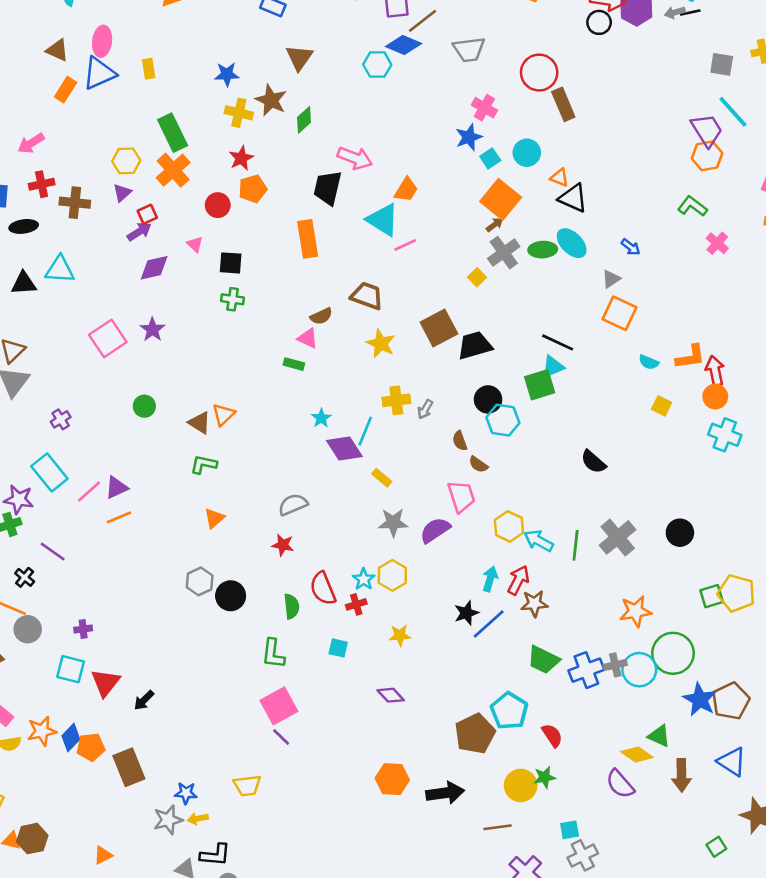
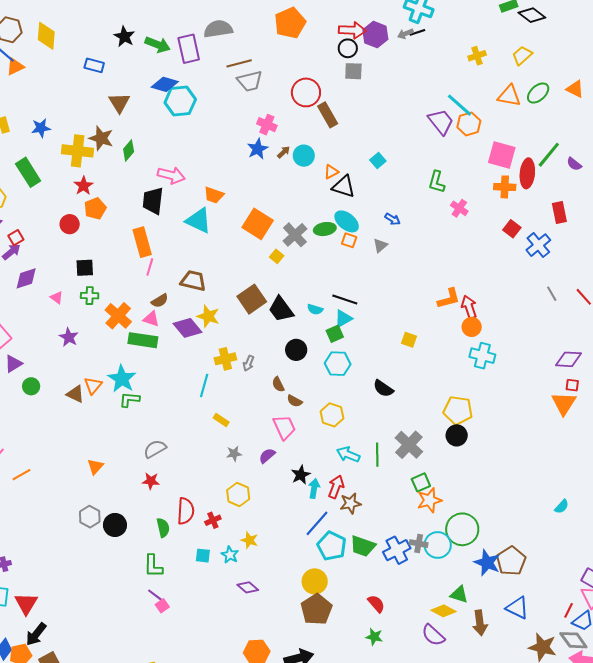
brown line: (422, 21) -> (239, 63), moved, turned 30
blue diamond: (404, 45) -> (165, 84), moved
gray square: (722, 64) -> (353, 71), moved
cyan hexagon: (377, 65) -> (180, 101), size x1.4
blue star: (227, 74) -> (41, 128), moved
yellow cross: (239, 113) -> (78, 151), size x1.4
orange hexagon: (707, 156) -> (469, 124), moved
cyan square: (490, 158) -> (378, 161), moved
orange cross: (173, 170) -> (118, 316), moved
orange triangle: (559, 178) -> (331, 172), turned -42
orange trapezoid: (406, 190) -> (214, 195), turned 85
orange square: (501, 199) -> (258, 224), moved
green L-shape: (692, 206) -> (437, 182), turned -105
brown arrow: (495, 225) -> (284, 152), moved
pink triangle: (195, 244) -> (57, 298), moved
pink line: (405, 245) -> (150, 267), moved, turned -42
orange square: (620, 313) -> (349, 240), moved, size x0.6
purple star: (152, 330) -> (69, 337), moved
black trapezoid: (475, 345) -> (281, 309), turned -104
cyan semicircle: (649, 362) -> (315, 309), moved
green rectangle: (294, 364) -> (143, 340), size x1.8
green square: (540, 385) -> (335, 334), size x0.7
yellow square: (662, 406) -> (409, 340), moved
cyan star: (321, 418) -> (122, 379), moved, size x1.8
cyan hexagon: (503, 420) -> (338, 364), moved
purple diamond: (344, 449) -> (188, 328), moved
green L-shape: (204, 464) -> (129, 400), moved
purple triangle: (116, 488) -> (13, 364), moved
gray star: (393, 523) -> (234, 454), size x0.7
yellow hexagon: (509, 526) -> (332, 415), moved
purple semicircle: (435, 530) -> (267, 456), size x0.7
cyan star: (364, 579) -> (230, 555), moved
red semicircle: (323, 589) -> (186, 511), turned -148
yellow pentagon: (736, 593) -> (458, 410), moved
green square: (712, 596) -> (421, 482), moved
black star: (466, 613) -> (301, 475), moved
yellow star: (400, 635) -> (249, 540), turned 30
gray cross: (615, 665) -> (419, 544), turned 30
black arrow: (144, 700) -> (36, 634), moved, size x1.4
pink square: (279, 706) -> (162, 606), size x0.5
cyan pentagon: (509, 711) -> (332, 546), moved
purple line: (281, 737) -> (155, 595), moved
green star: (545, 777) -> (374, 637), turned 30
yellow circle: (521, 785) -> (315, 581), moved

